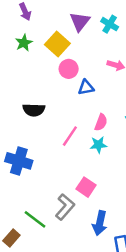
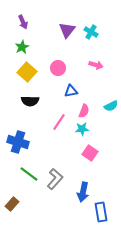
yellow square: (57, 44) -> (27, 72), moved
blue triangle: (86, 88) -> (71, 91), moved
pink square: (86, 187) -> (90, 153), moved
green line: (35, 219) -> (29, 174), moved

